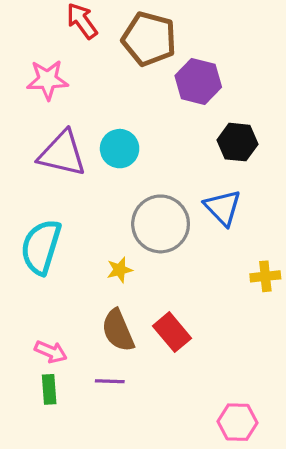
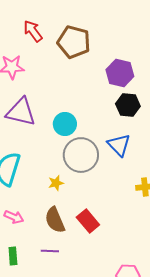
purple hexagon: (198, 81) -> (120, 73), moved
cyan circle: (120, 149) -> (65, 124), moved
pink arrow: (51, 352) -> (14, 217), moved

